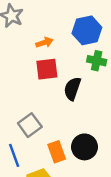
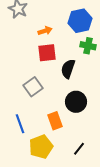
gray square: (30, 125) -> (33, 87), moved
black circle: (84, 147) -> (76, 102), moved

